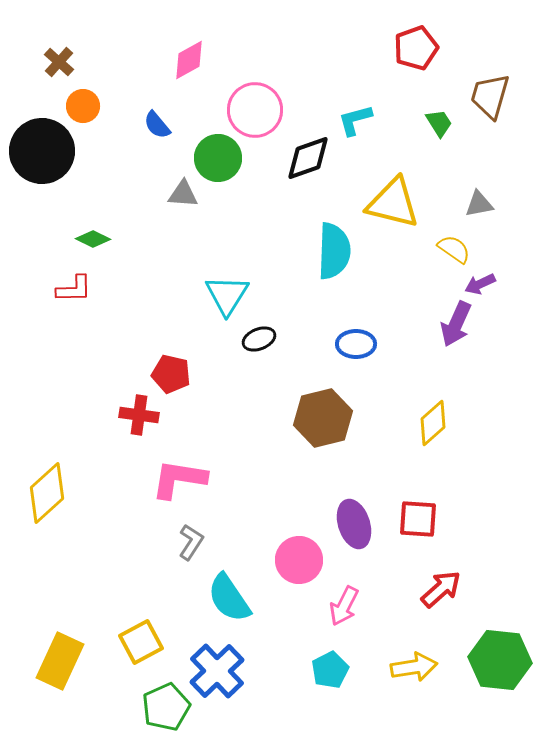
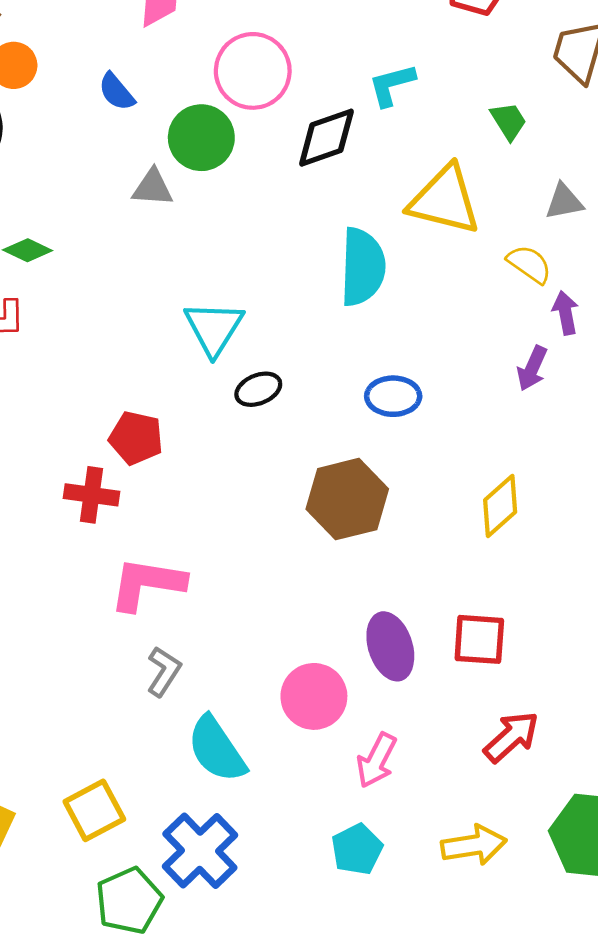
green trapezoid: (439, 123) -> (509, 121), moved
purple arrow: (480, 284) -> (565, 313), turned 104
purple arrow: (456, 324) -> (532, 368), size x0.7

